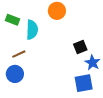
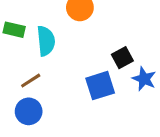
blue square: (84, 83) -> (100, 86), moved

